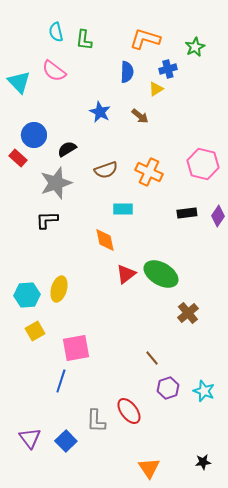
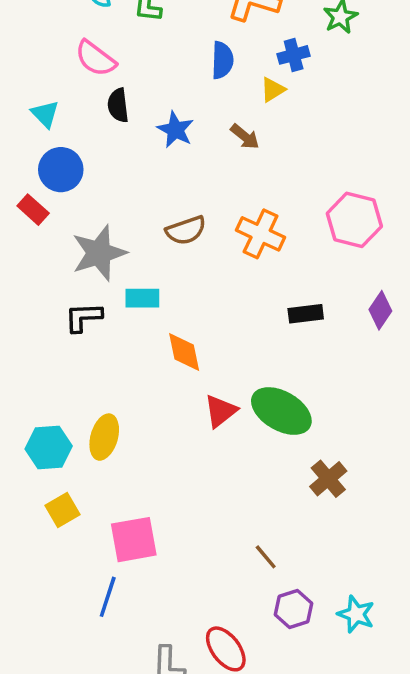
cyan triangle: (19, 82) -> (45, 114), moved, size x0.7
black semicircle: (67, 149) -> (118, 105), moved, turned -66
cyan rectangle: (123, 209) -> (142, 298), moved
black rectangle: (187, 213) -> (306, 314), moved

